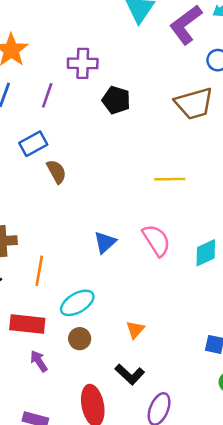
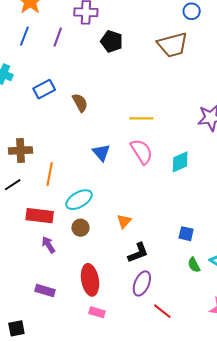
blue rectangle: (33, 144) -> (44, 89), moved
brown semicircle: (56, 172) -> (80, 103), moved
yellow line: (170, 179) -> (141, 118), moved
blue triangle: (105, 242) -> (101, 152), turned -30
black L-shape: (130, 374) -> (138, 253), moved, turned -65

